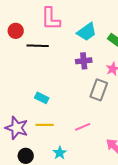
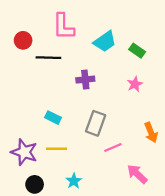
purple cross: (84, 61) -> (85, 80), moved
gray rectangle: (99, 90) -> (96, 123), moved
pink line: (83, 127) -> (113, 148), moved

